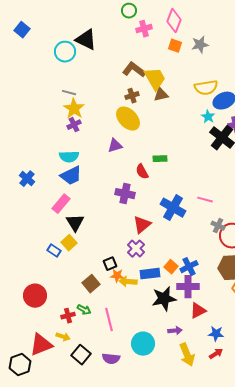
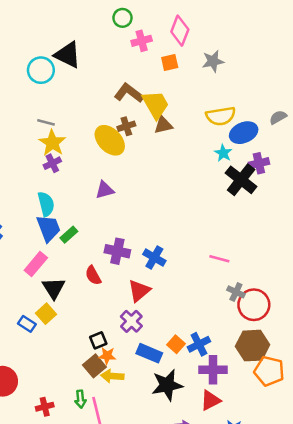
orange square: (175, 46) -> (170, 62), moved, turned -32
yellow ellipse: (128, 119) -> (110, 140), moved
cyan semicircle: (69, 157) -> (46, 204), turned -102
green rectangle: (160, 159) -> (69, 235), moved, turned -40
red semicircle: (142, 172) -> (93, 275), moved
blue trapezoid: (71, 176) -> (49, 228), turned -85
blue cross: (173, 208) -> (154, 258), moved, size x0.7
blue rectangle: (150, 274) -> (149, 353), turned 30
yellow arrow: (128, 282) -> (112, 376), moved
brown square: (91, 284) -> (94, 366), moved
purple cross: (188, 287) -> (213, 370), moved
green arrow: (84, 310) -> (80, 399), moved, turned 56

